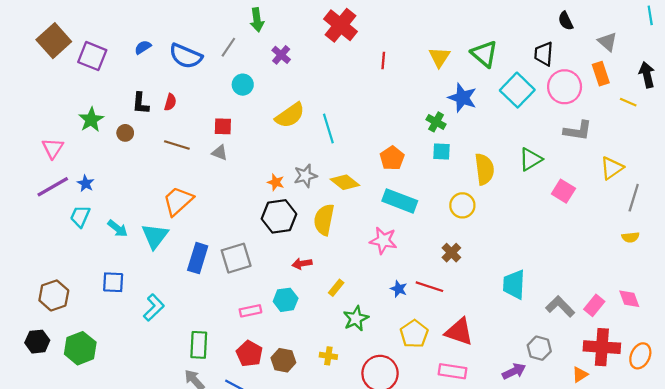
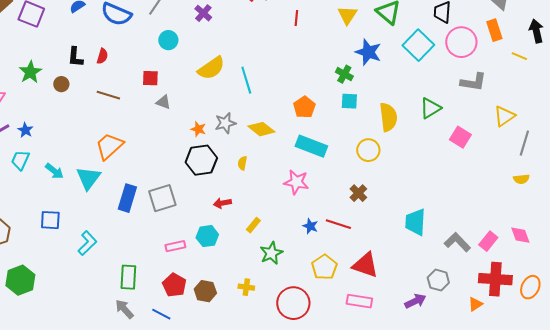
gray triangle: (220, 153) -> (163, 102), moved
yellow semicircle: (324, 220) -> (242, 163), size x0.5

